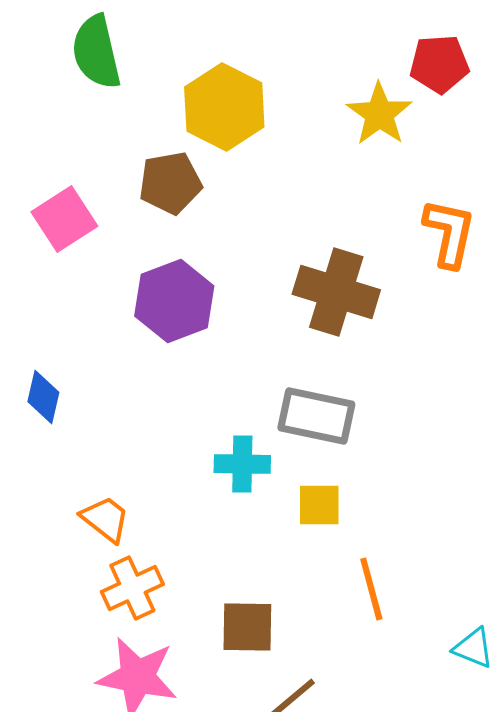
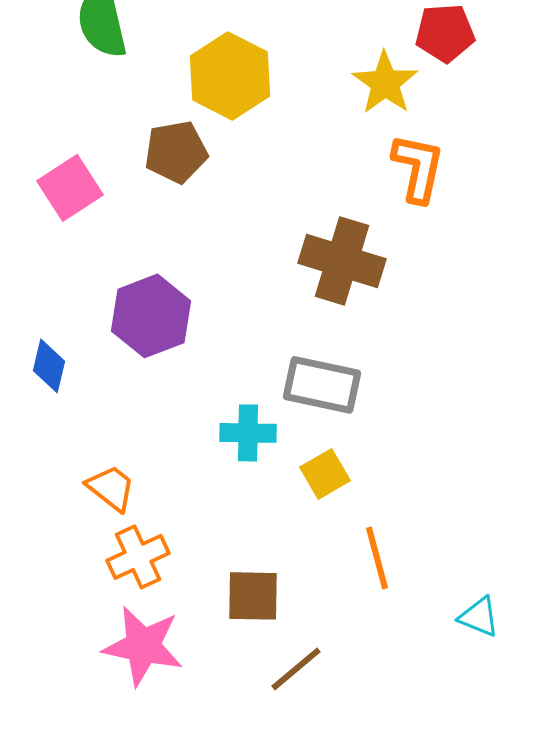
orange L-shape: (449, 233) -> (418, 168), moved
purple hexagon: (174, 301) -> (151, 316), moved
yellow square: (319, 505) -> (325, 474), turned -30

